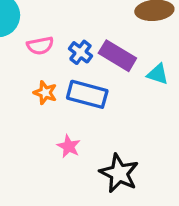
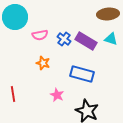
cyan triangle: (158, 74) -> (111, 39), moved
blue rectangle: (87, 94) -> (82, 74), moved

